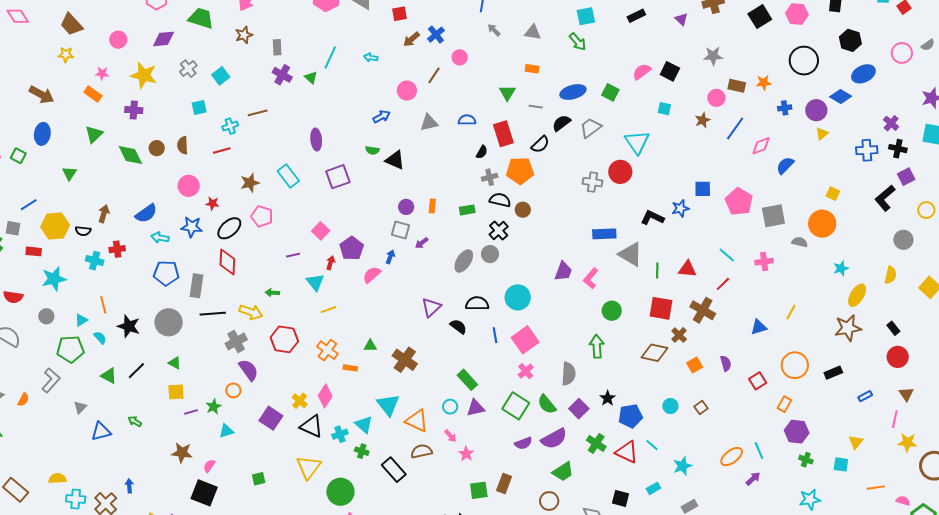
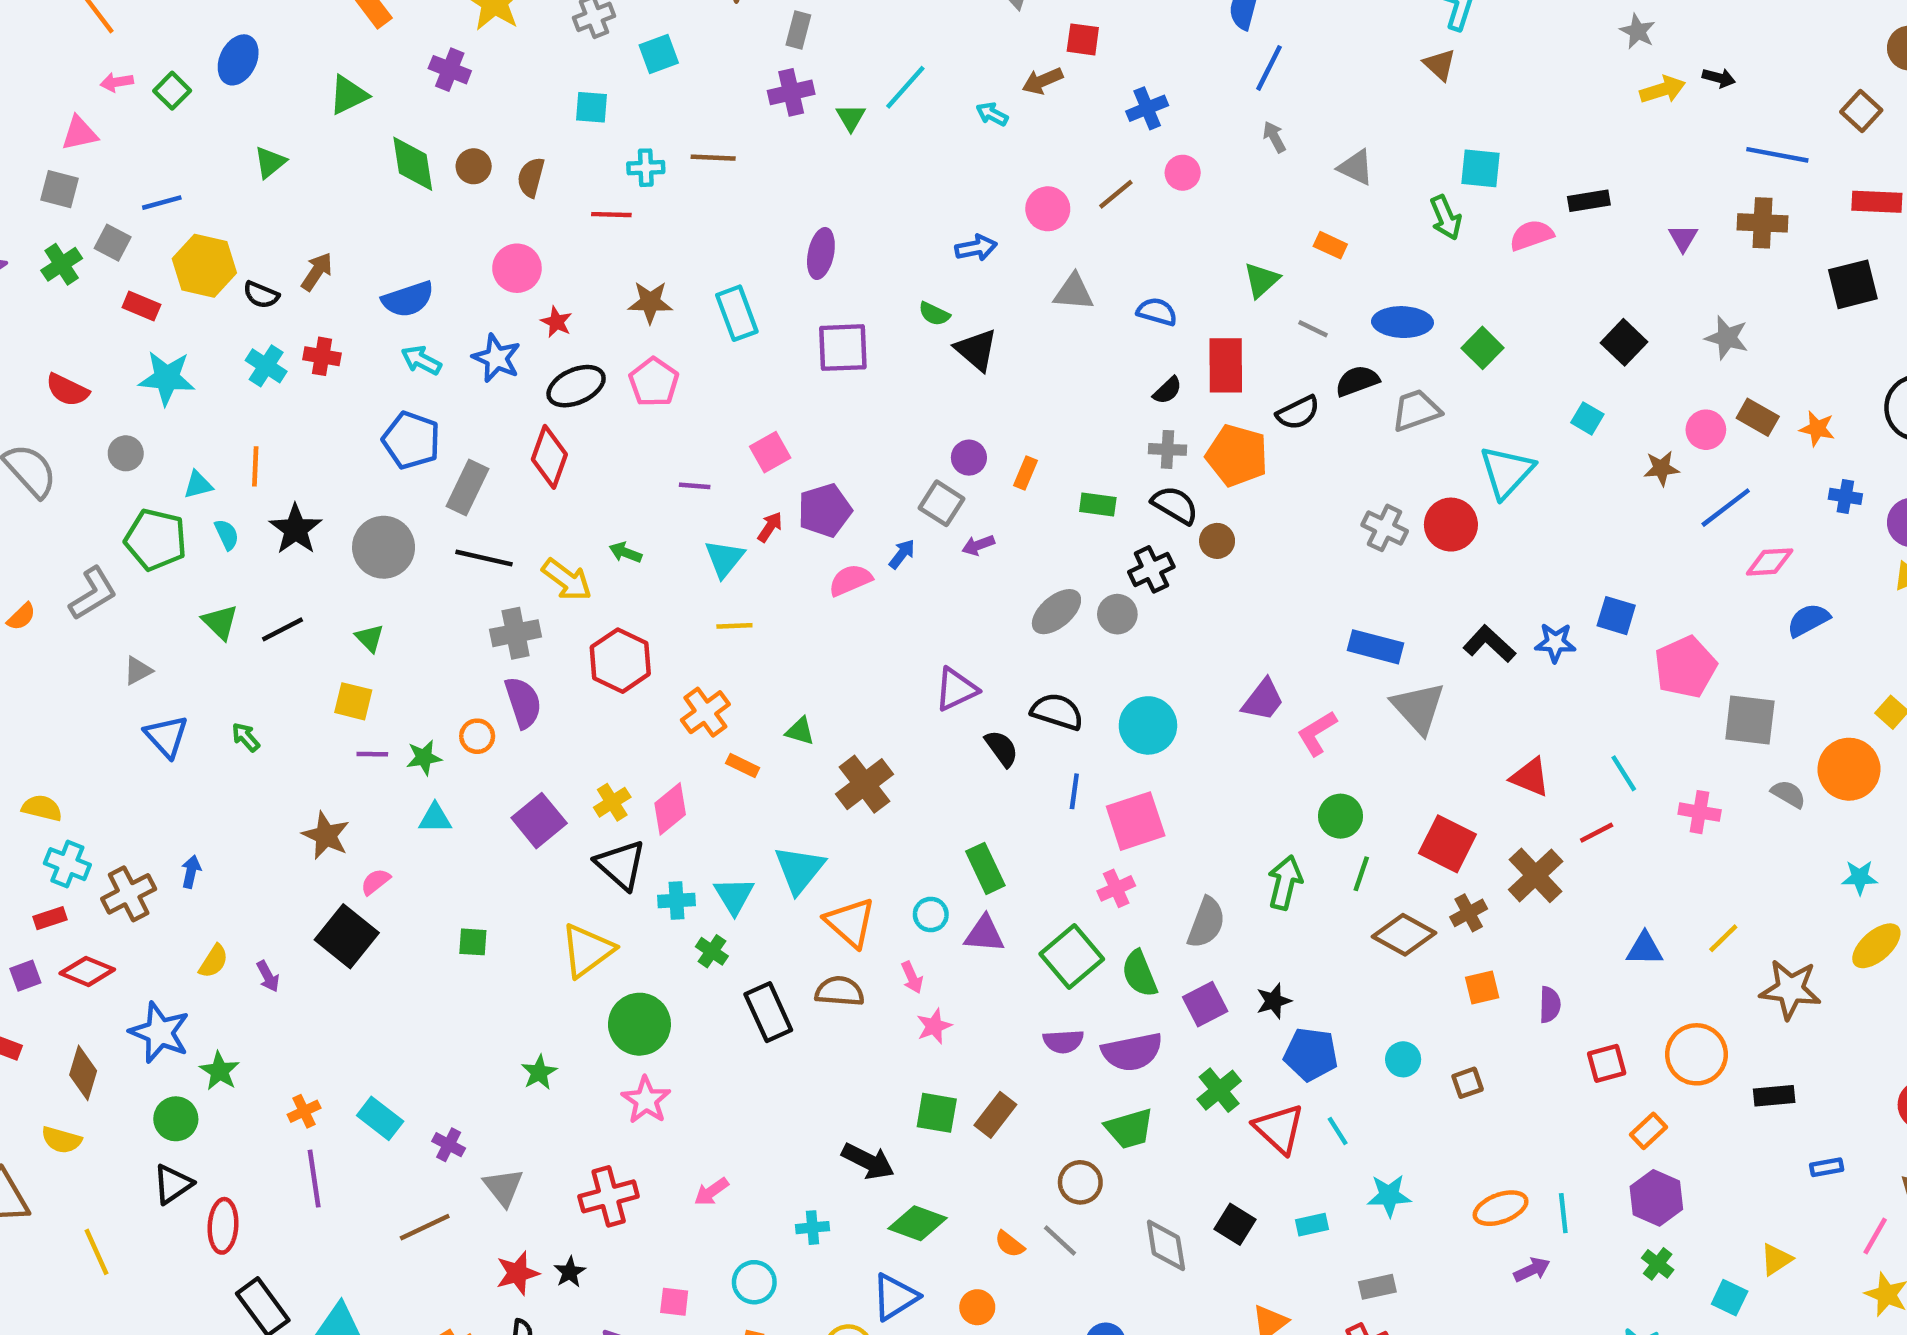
brown arrow: (411, 39) -> (1042, 81), moved
pink semicircle: (642, 72) -> (1531, 235), moved
purple cross: (282, 75) -> (791, 92), turned 30
green line: (657, 270) -> (1361, 874), moved
brown star: (848, 328) -> (1790, 989), moved
blue triangle: (101, 431) -> (166, 736), turned 45

